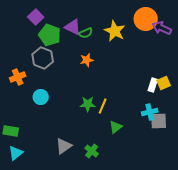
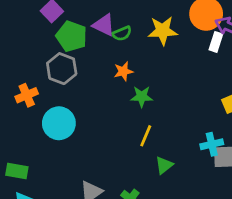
yellow star: (115, 31) -> (163, 31), turned -30
white rectangle: (153, 85) -> (216, 42), moved
cyan circle: (41, 97) -> (59, 123), size x1.5
green star: (88, 104) -> (142, 97), moved

